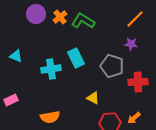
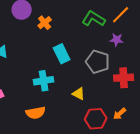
orange cross: (60, 17) -> (45, 23), moved
green L-shape: (83, 21) -> (94, 19), moved
cyan cross: (51, 69) -> (44, 81), moved

